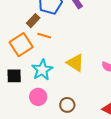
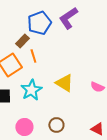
orange line: (44, 36) -> (33, 56), turned 56
pink circle: (38, 97) -> (24, 127), moved

